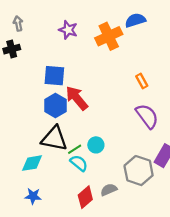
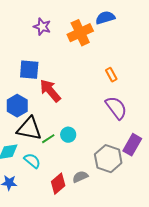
blue hexagon: (55, 106) -> (17, 106), moved
cyan semicircle: (79, 163) -> (32, 161), moved

